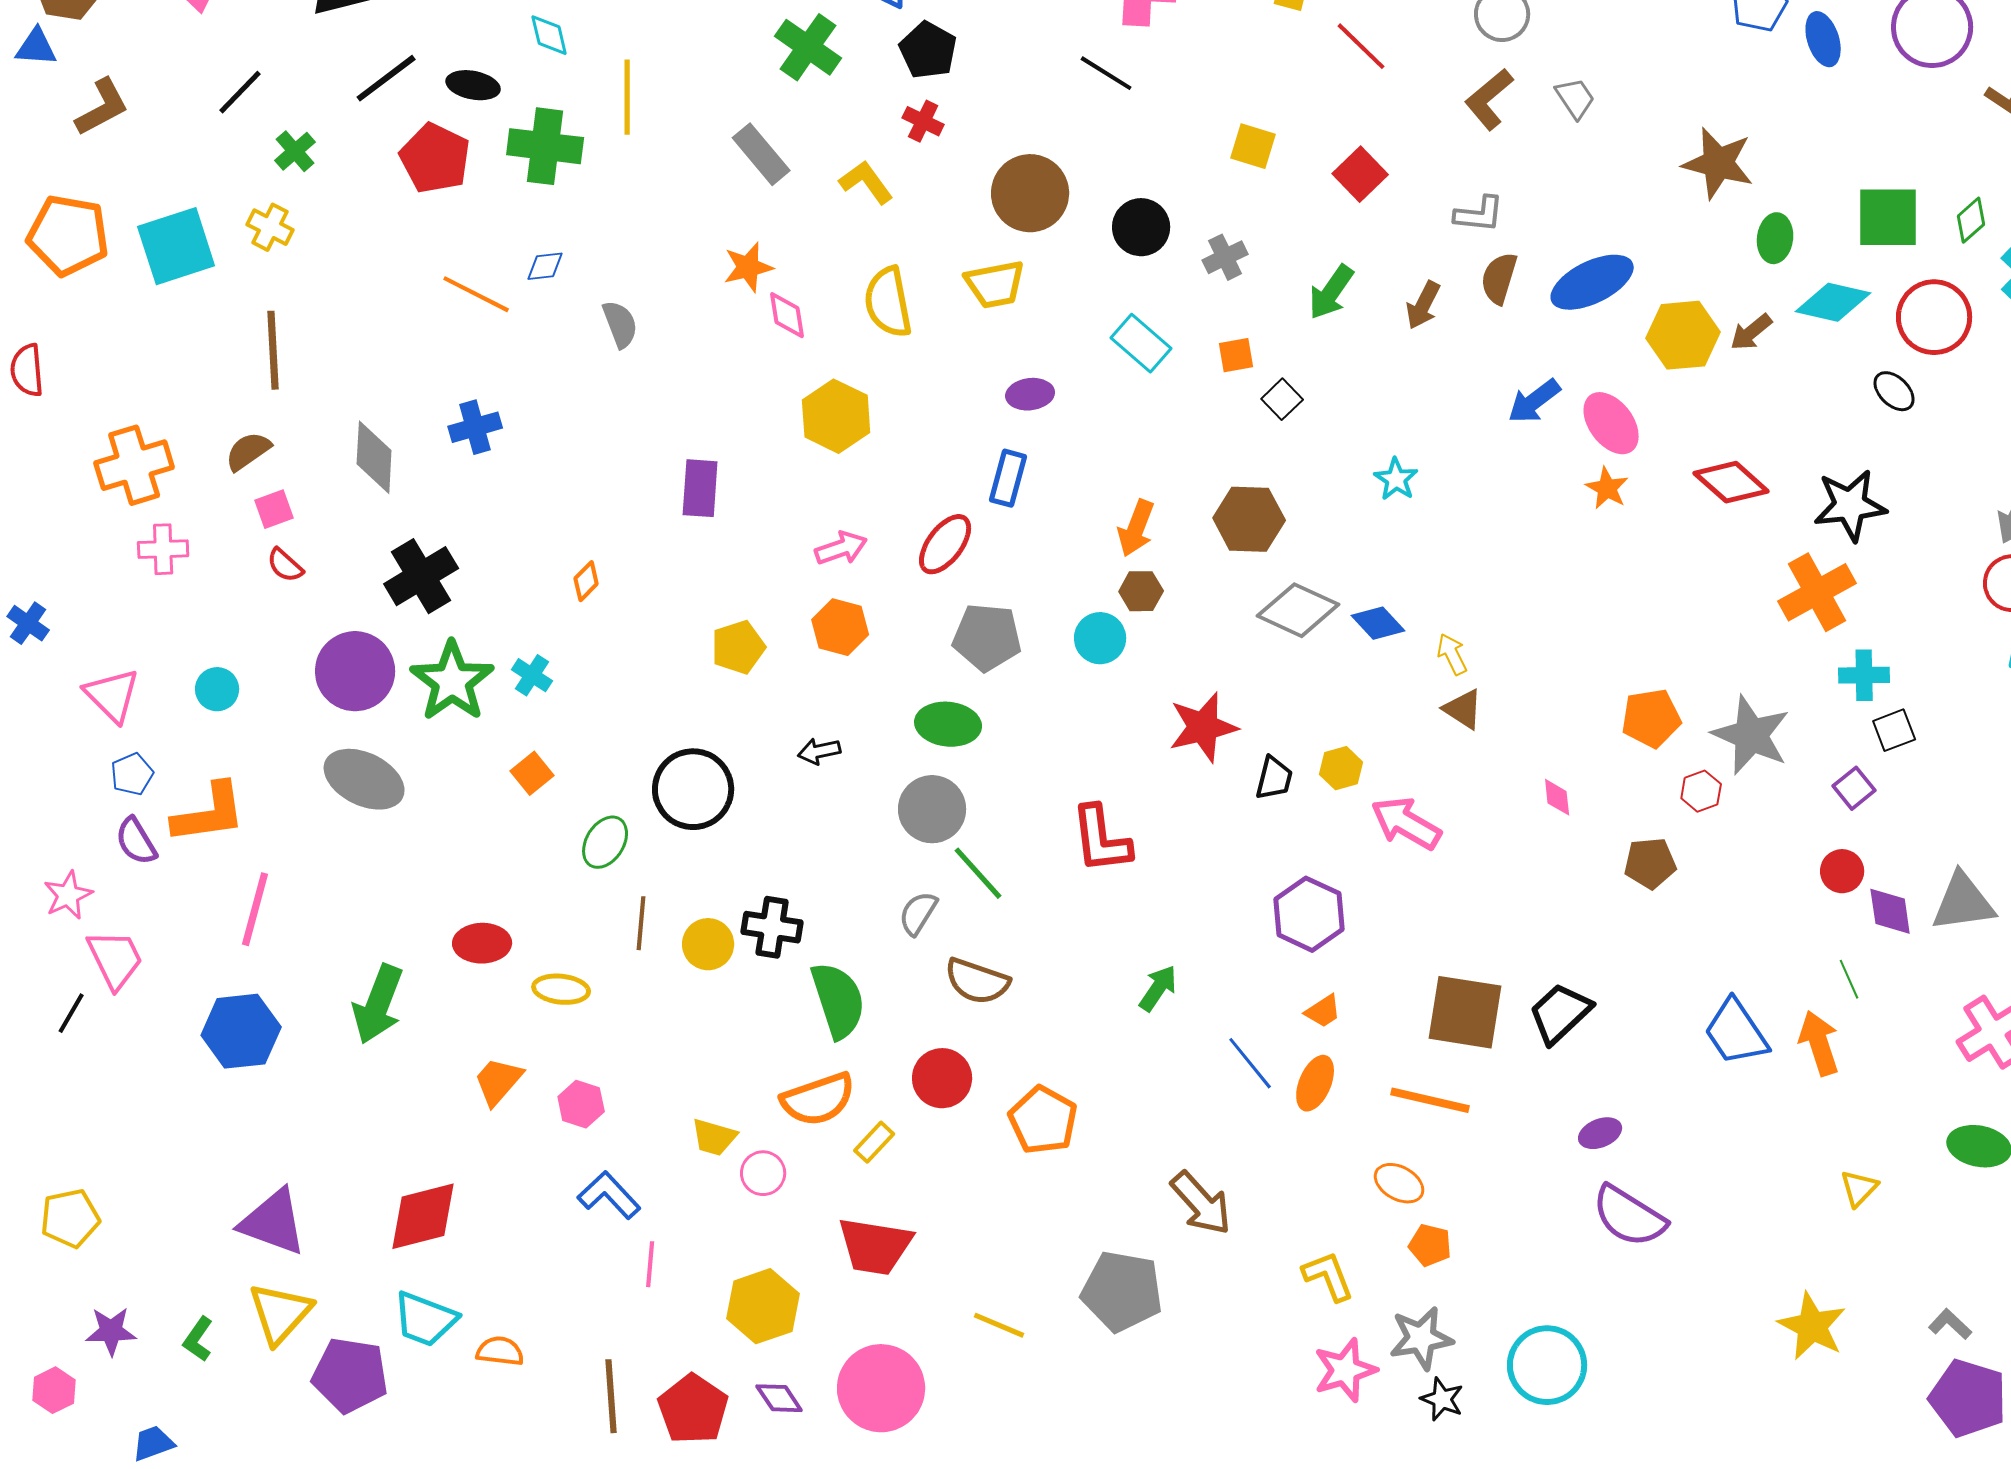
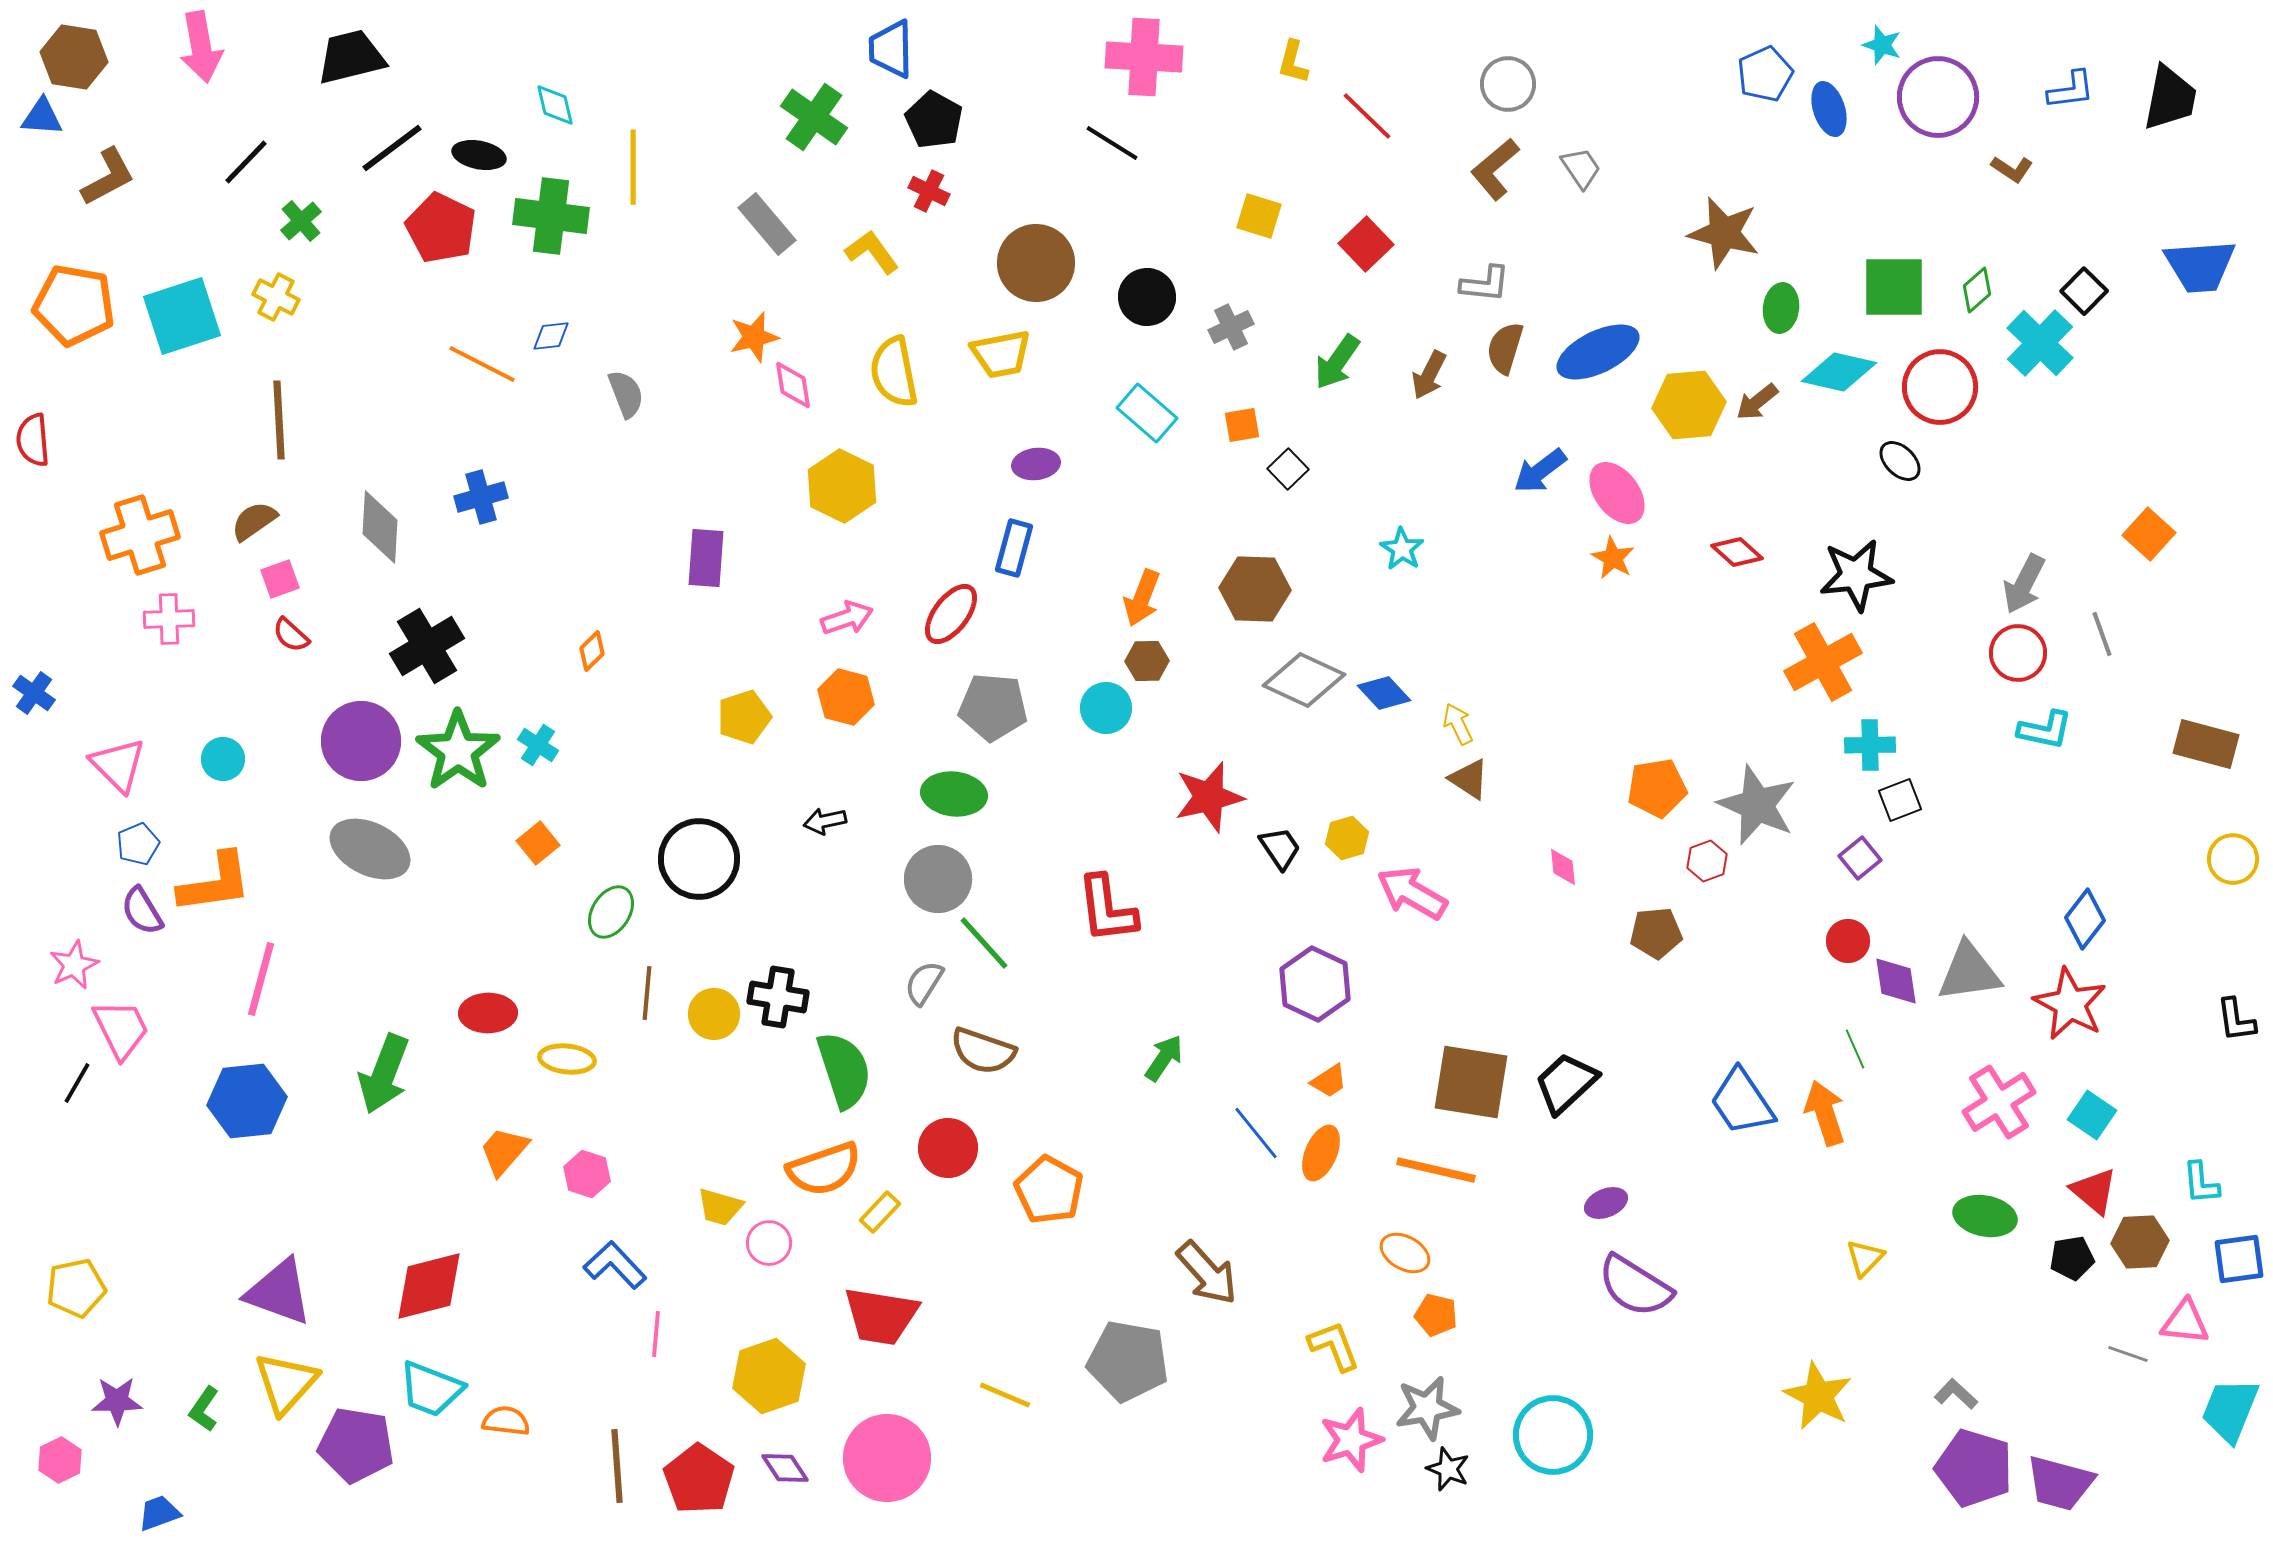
red diamond: (1731, 482) -> (1737, 552), size x0.7
black trapezoid: (1274, 778) -> (1280, 848), turned -48

